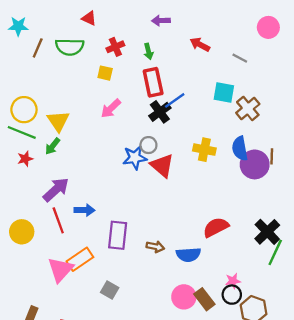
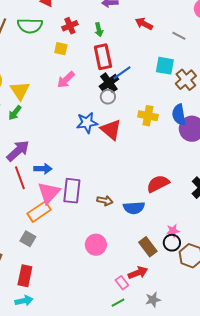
gray circle: (148, 145) -> (108, 97), moved
pink triangle: (61, 269) -> (49, 193), moved
gray square: (110, 290) -> (28, 239), moved
pink circle: (184, 297) -> (96, 245), moved

